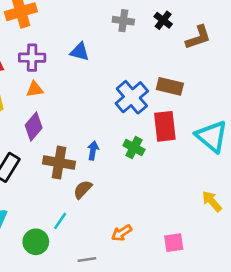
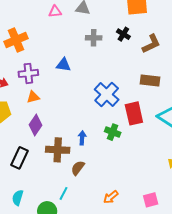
brown rectangle: (170, 86) -> (150, 81), moved

